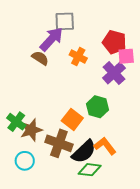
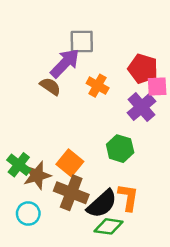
orange square: (72, 119) -> (70, 163), moved
orange L-shape: (105, 146) -> (128, 197), turned 45

